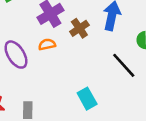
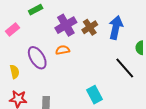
brown cross: (79, 28) -> (90, 27), moved

